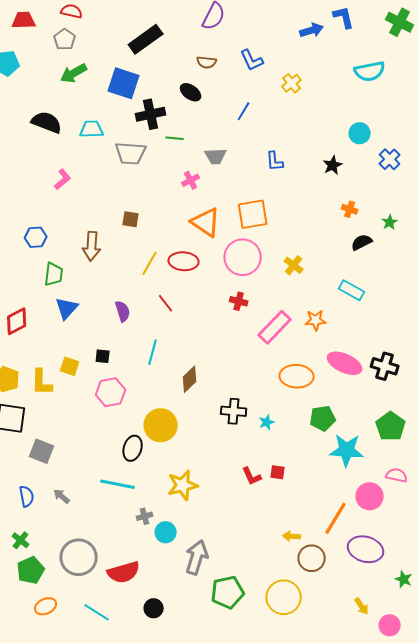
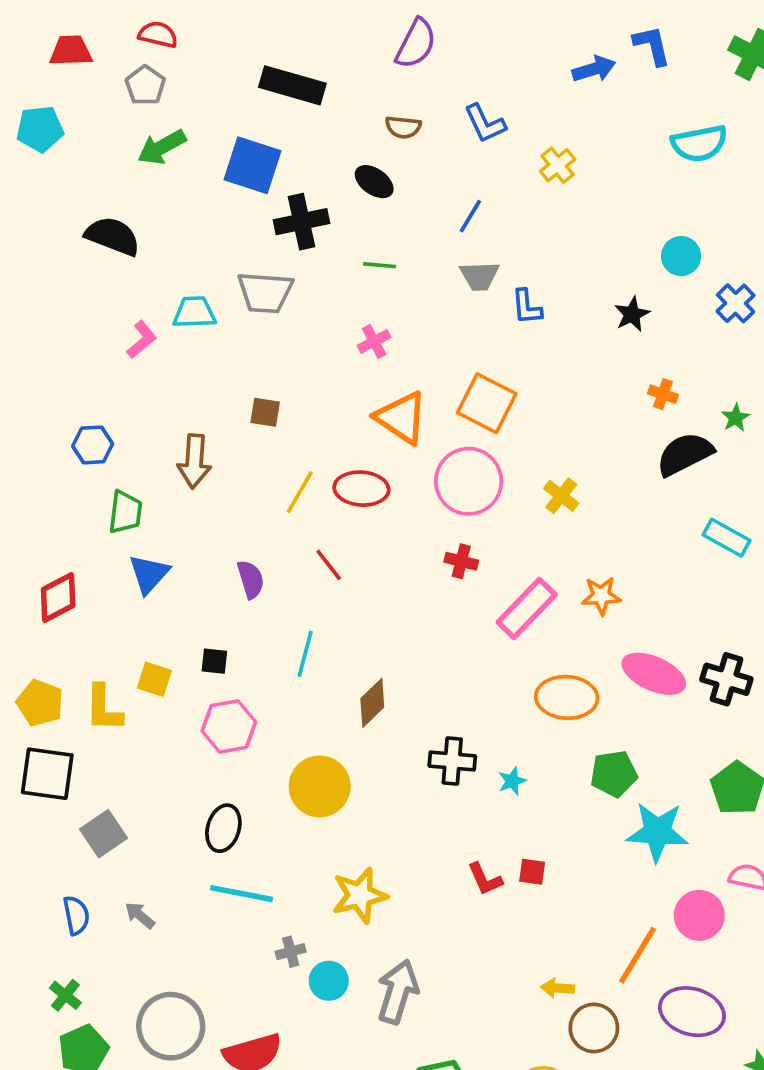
black rectangle: (146, 39) -> (292, 85), turned 52
cyan trapezoid: (92, 129) -> (194, 312), moved
green line: (175, 138) -> (380, 265), moved
gray trapezoid: (216, 156) -> (479, 276), moved
orange square: (253, 214) -> (487, 403), turned 36
black semicircle: (362, 242) -> (685, 454), size x1.5
cyan rectangle: (352, 290) -> (726, 538), moved
black ellipse: (133, 448) -> (223, 828), moved
gray square: (42, 451) -> (104, 834), turned 35
gray arrow: (197, 557) -> (398, 992), moved

